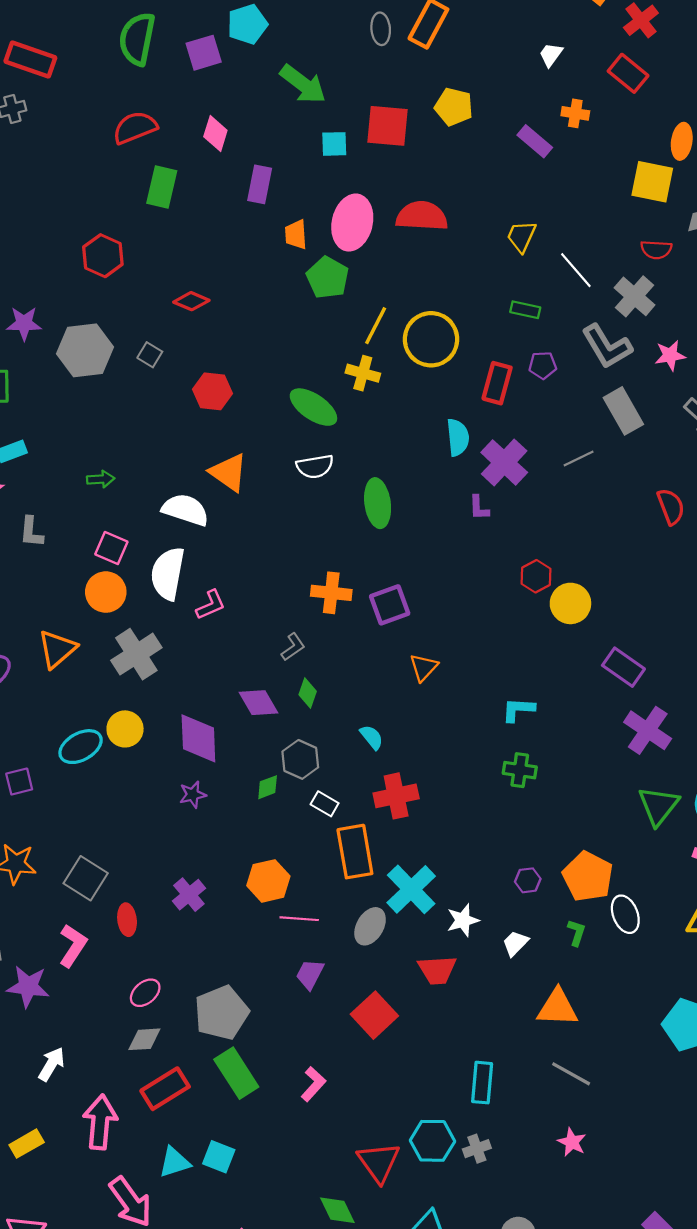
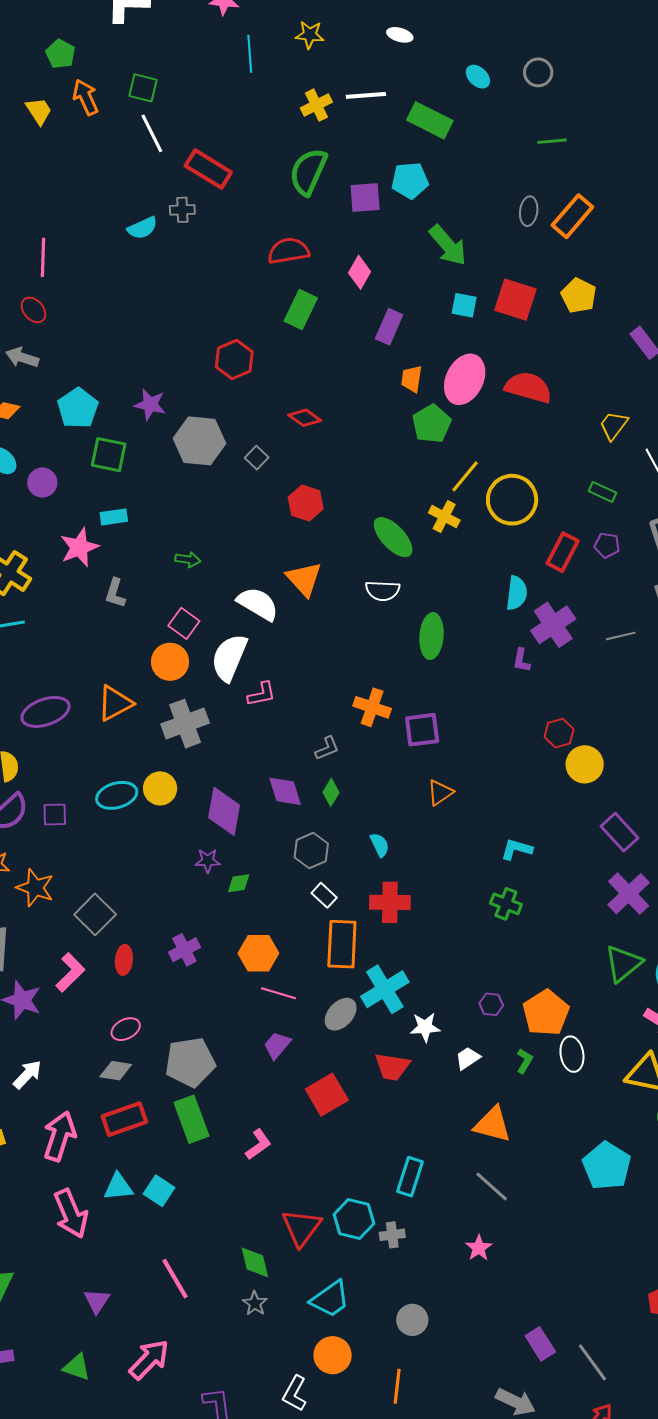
green diamond: (268, 787) -> (239, 883), moved

